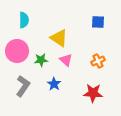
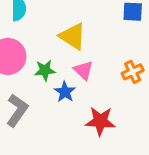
blue star: (54, 84) -> (65, 92), moved
red star: (93, 93) -> (100, 121), moved

